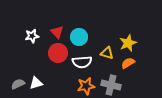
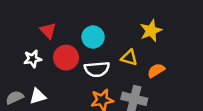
red triangle: (57, 32) -> (48, 31), moved
white star: (32, 36) -> (33, 59), moved
yellow star: (128, 43) -> (151, 31), moved

